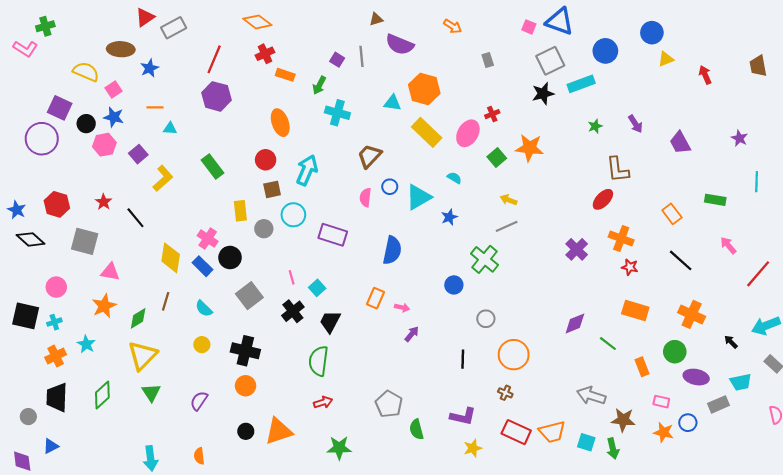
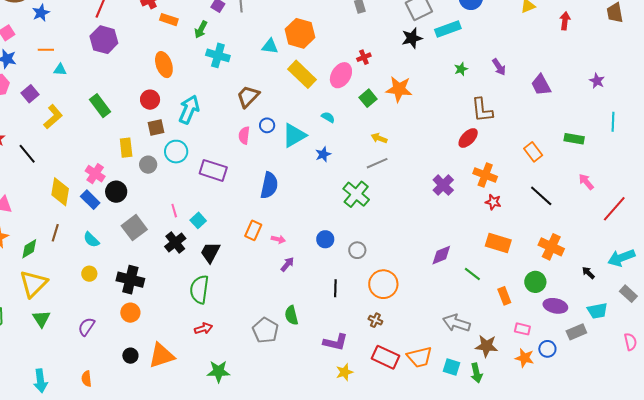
red arrow: (705, 75) -> (565, 21), turned 30
blue circle: (454, 285) -> (325, 239), moved
green semicircle: (416, 429) -> (291, 315), moved

